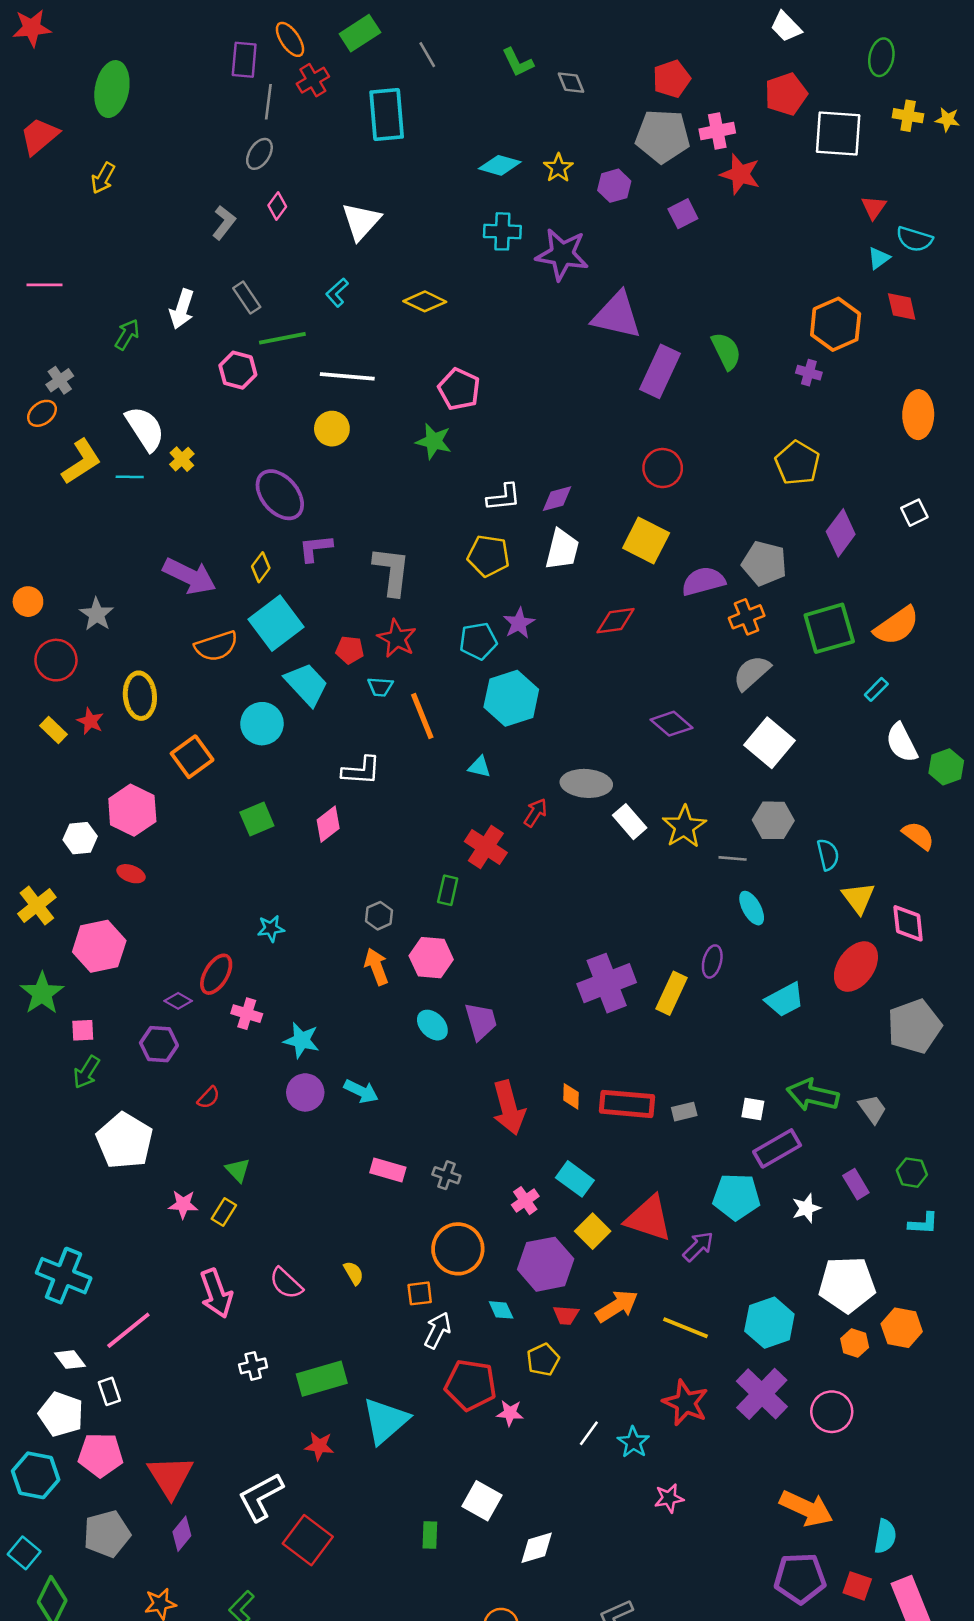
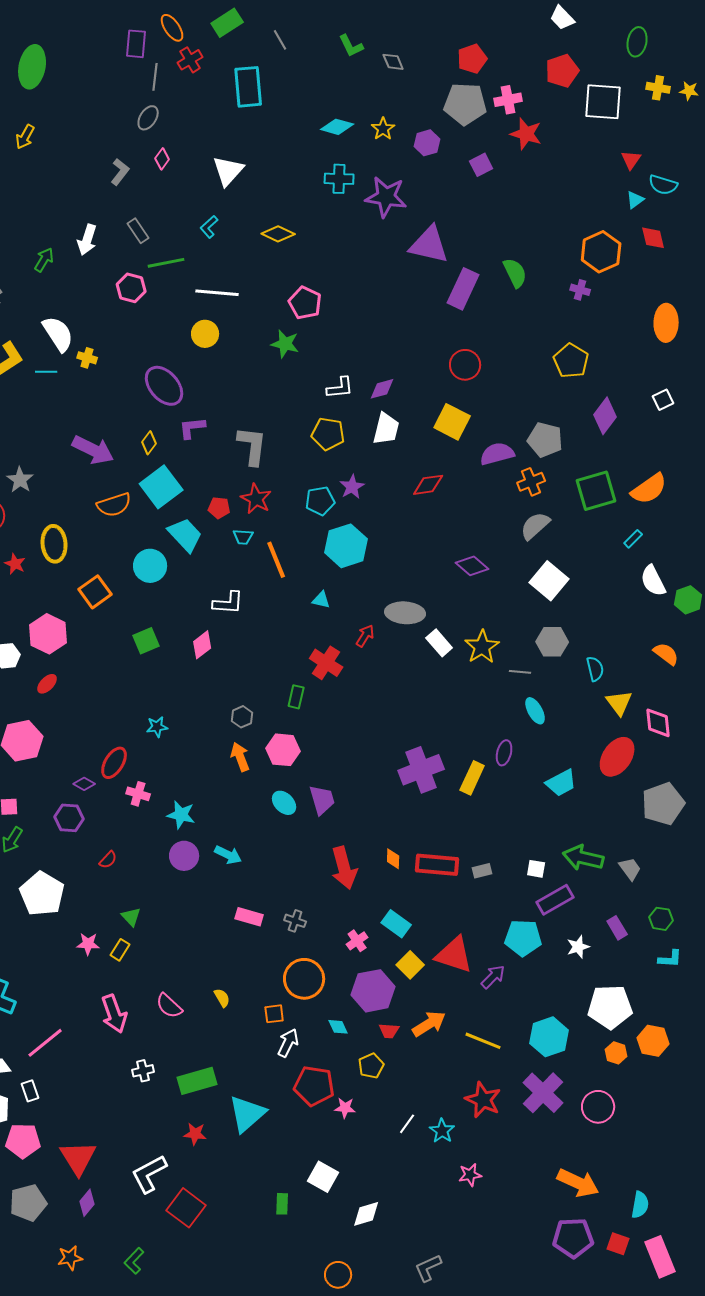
yellow cross: (182, 459) -> (87, 358), turned -30
red ellipse: (131, 874) -> (47, 684), turned -65

